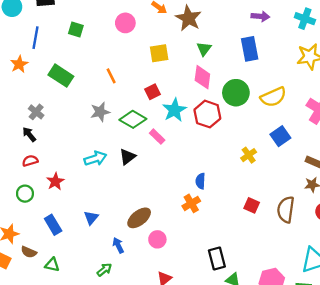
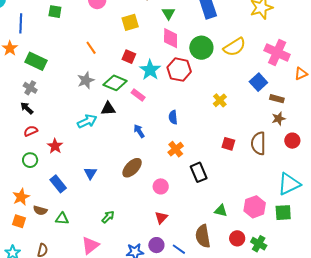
green rectangle: (61, 76) -> (36, 61), moved
red square: (153, 92) -> (129, 57), turned -32
blue square: (280, 136) -> (258, 82), moved
black triangle: (127, 157) -> (108, 109), moved, turned 42
blue semicircle: (200, 181) -> (173, 117), moved
pink circle: (157, 239) -> (161, 186), moved
blue arrow: (118, 245) -> (139, 131), moved
black rectangle: (217, 258) -> (199, 172), moved

